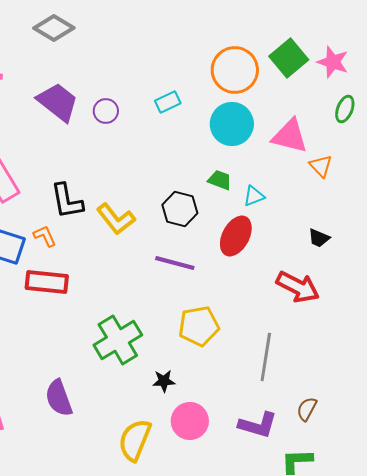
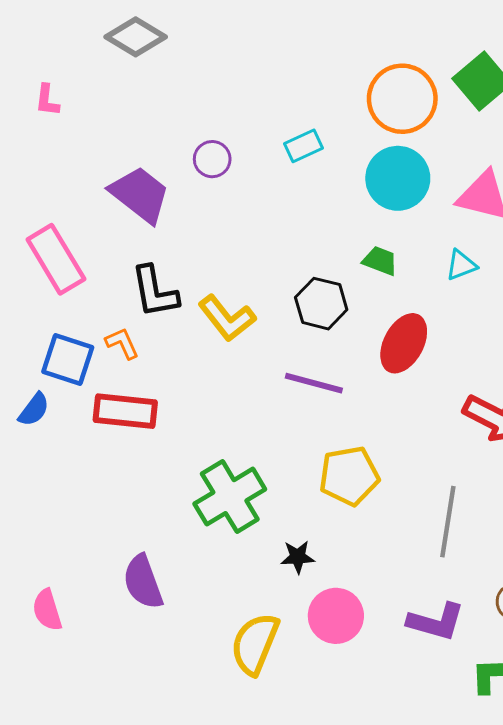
purple trapezoid: (58, 102) -> (140, 194), moved
cyan triangle: (254, 196) -> (461, 265), moved

